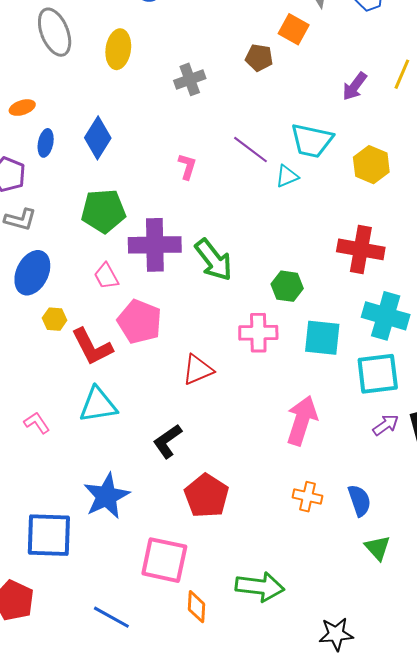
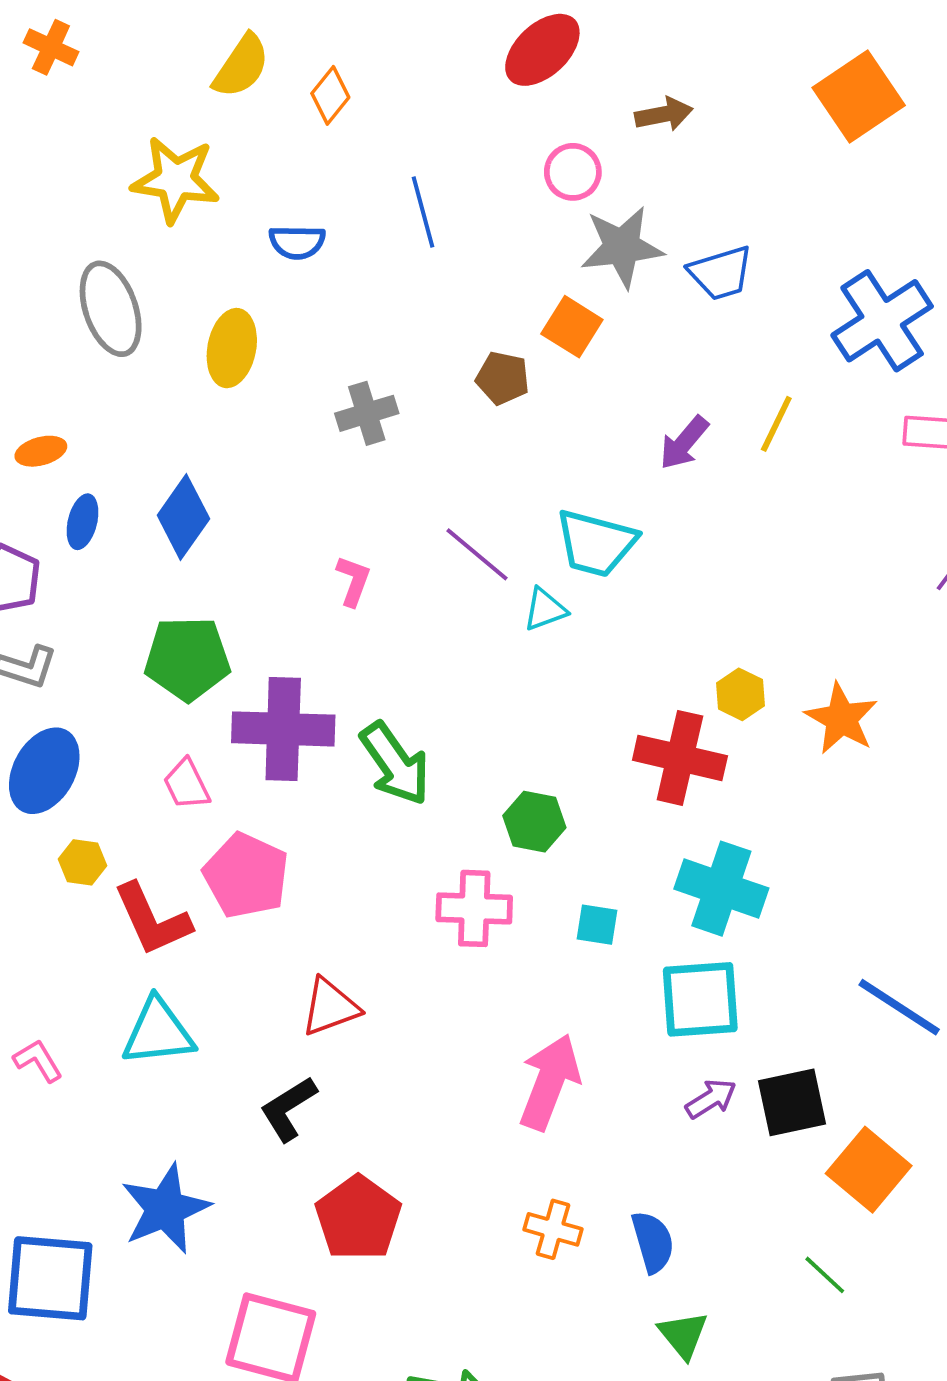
yellow hexagon: (371, 165) -> (740, 694), moved, size x0.7
cyan square: (322, 338) -> (597, 925), size x0.6
red triangle: (198, 370) -> (330, 1007), moved

